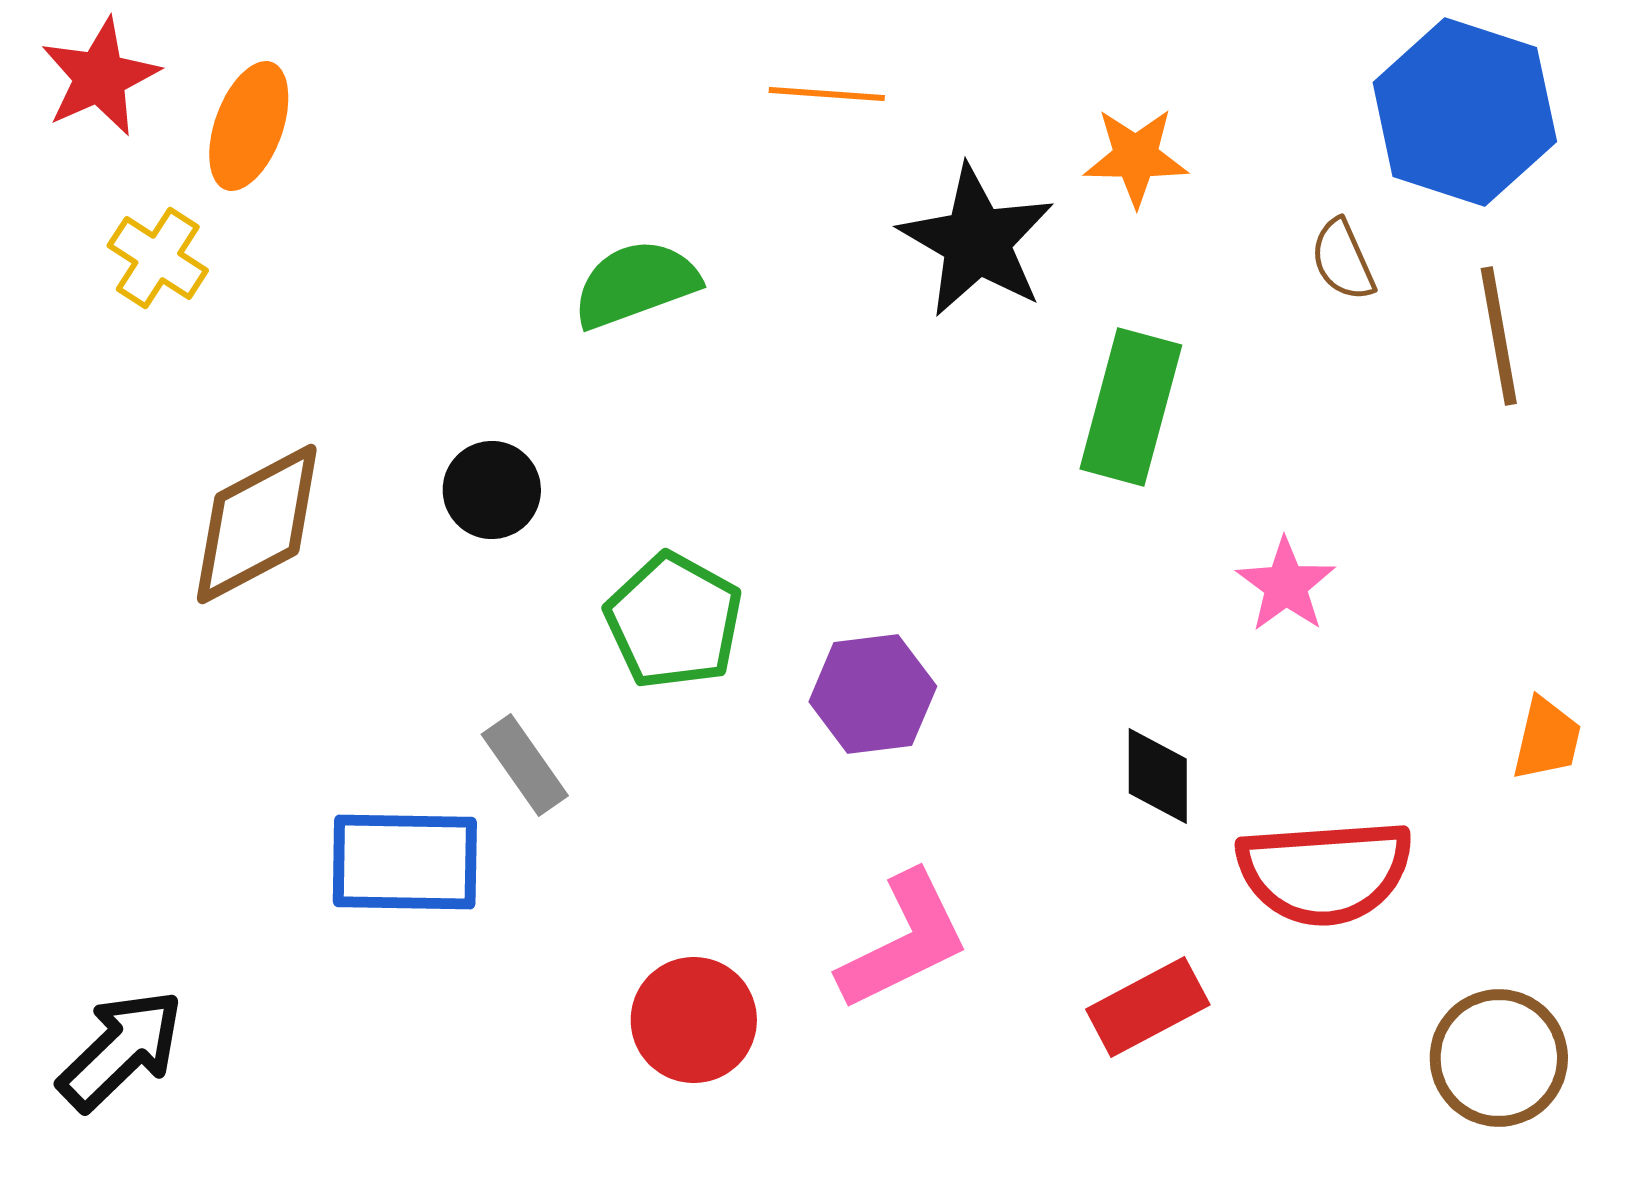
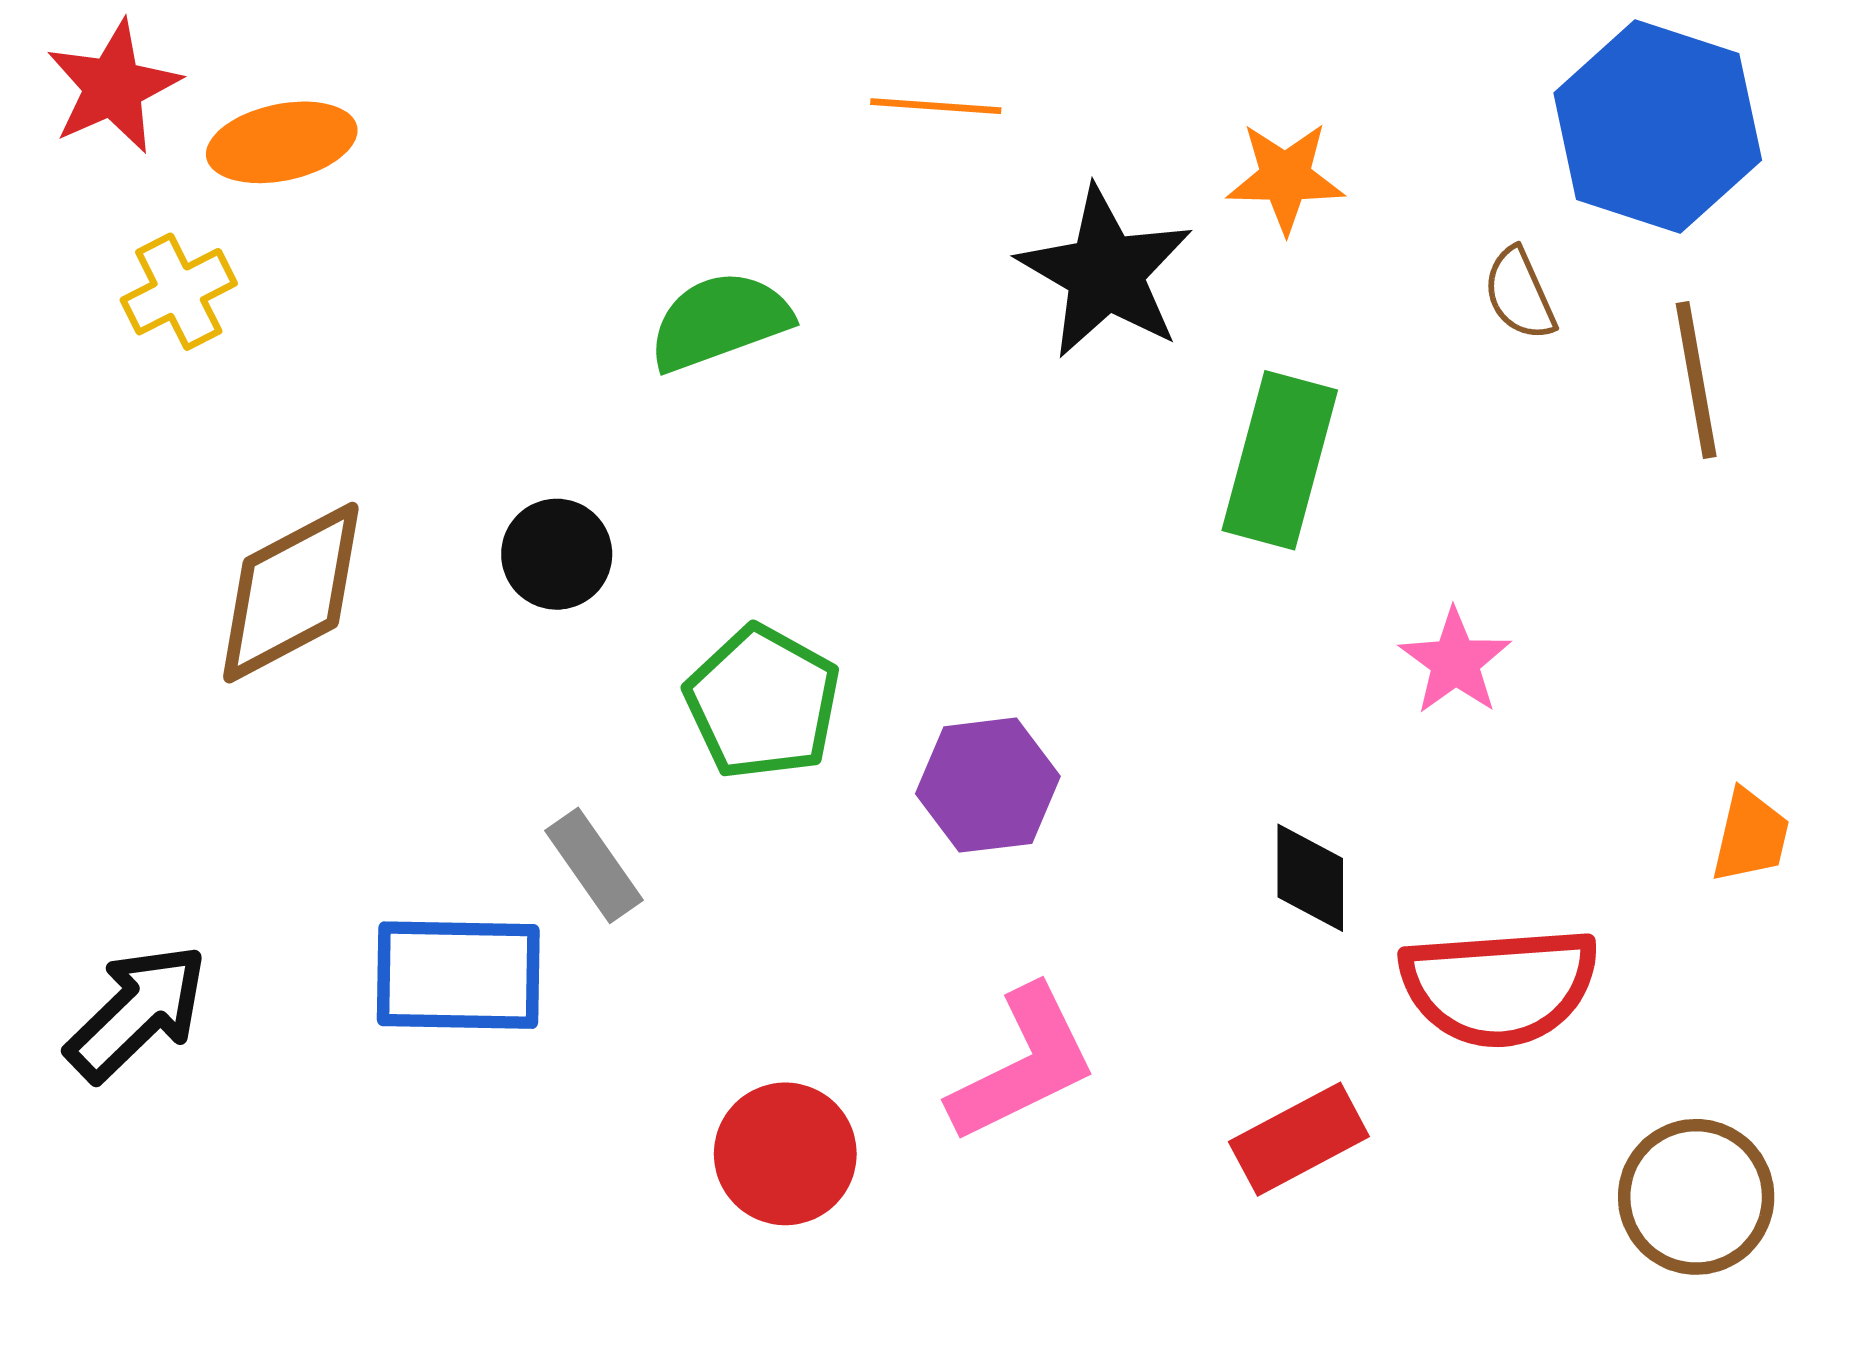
orange ellipse: (249, 126) -> (282, 142), turned 58
yellow cross: (158, 258) -> (179, 292), turned 30
black arrow: (121, 1050) -> (137, 1012), moved

